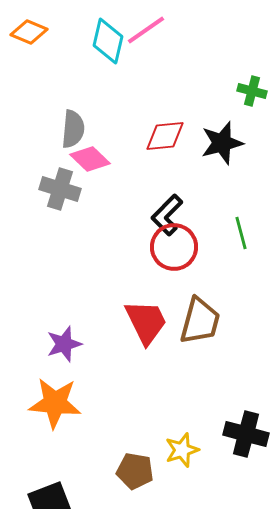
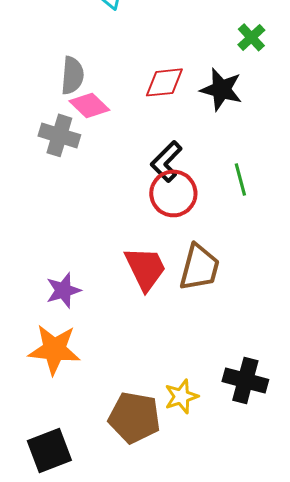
green cross: (252, 91) -> (251, 37), turned 32
black star: (222, 143) -> (221, 89), turned 30
brown pentagon: (135, 471) -> (134, 417), size x1.4

